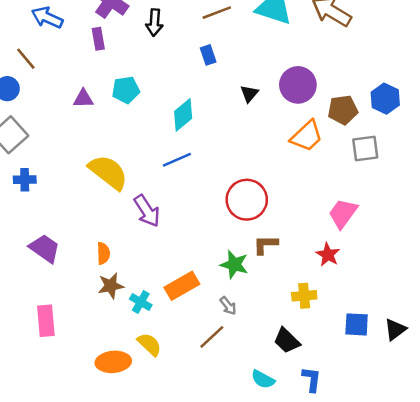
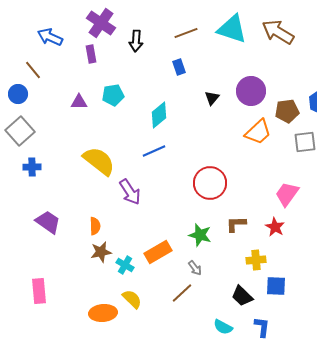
brown L-shape: (265, 245) -> (236, 224), moved
pink rectangle: (46, 321) -> (39, 291), moved
blue square: (357, 324) -> (276, 286), moved

